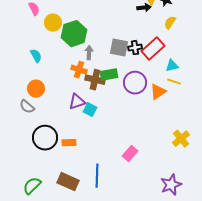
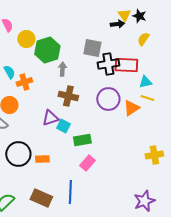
gray square: (119, 48) -> (92, 48), moved
black cross: (135, 48) -> (108, 64), size x1.5
red rectangle: (153, 49) -> (126, 65), turned 45
orange cross: (79, 70) -> (24, 82), moved, turned -35
green rectangle: (109, 75) -> (82, 140), moved
yellow cross: (181, 139) -> (154, 155), turned 30
pink rectangle: (130, 154) -> (87, 163), moved

